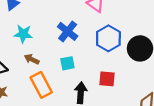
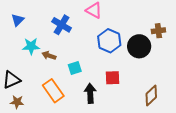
blue cross: (68, 31) -> (62, 25), moved
brown arrow: (32, 59) -> (49, 56), moved

